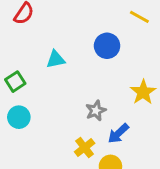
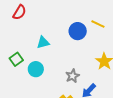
yellow line: (139, 17) -> (98, 24), moved
cyan circle: (19, 117) -> (36, 69), moved

